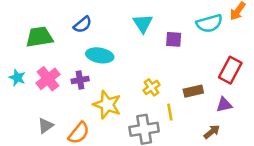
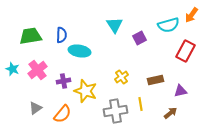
blue semicircle: (83, 25) -> (62, 35), moved, turned -49
purple square: (174, 39) -> (140, 38), turned -32
red rectangle: (230, 70) -> (186, 51), moved
purple cross: (80, 80) -> (64, 81), moved
yellow line: (170, 112) -> (140, 104), moved

